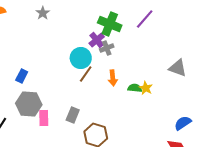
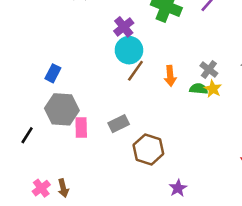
purple cross: (97, 40) -> (124, 27), moved
gray cross: (107, 48) -> (209, 69), moved, turned -32
gray rectangle: (73, 115) -> (119, 124), turned 42

